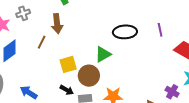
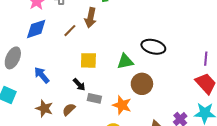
purple line: (160, 30) -> (206, 59), moved
brown circle: (89, 76) -> (142, 84), moved

